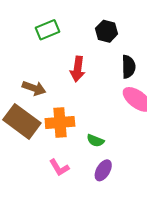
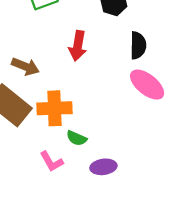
green semicircle: (95, 141) -> (77, 138), moved
purple ellipse: (103, 170) -> (103, 167), turned 50

